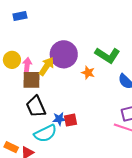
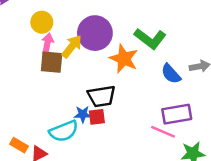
yellow circle: (12, 60) -> (42, 22), moved
orange star: (88, 73) -> (124, 59), size x1.6
black trapezoid: (36, 107) -> (102, 96), moved, turned -80

